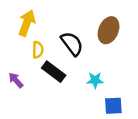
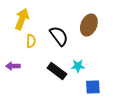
black rectangle: (54, 72) -> (57, 71), moved
purple arrow: (16, 80) -> (13, 66), turned -48

